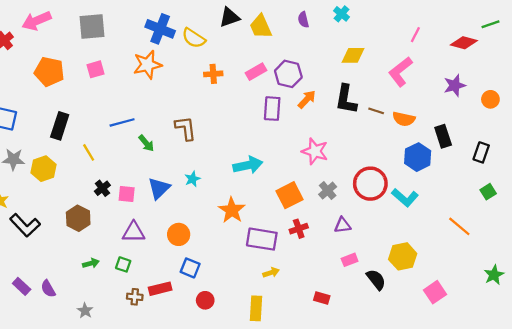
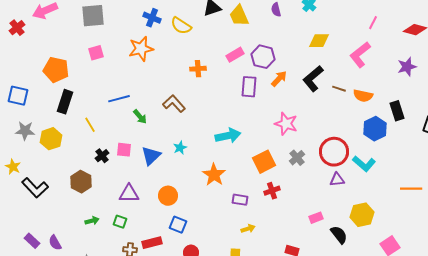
blue cross: (160, 29) -> (152, 18), size x0.7
orange pentagon: (49, 72) -> (56, 70), moved
orange cross: (213, 74) -> (198, 69), moved
black L-shape: (346, 99) -> (313, 79), turned 40
brown L-shape: (186, 128) -> (174, 104), turned -35
pink square: (127, 194) -> (124, 150), moved
purple triangle: (343, 225) -> (337, 180), moved
orange line: (459, 226) -> (411, 189), turned -40
purple rectangle: (262, 239) -> (240, 200), size x0.6

